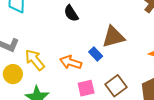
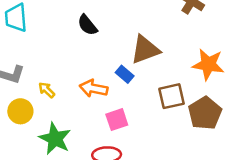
yellow arrow: (35, 60) -> (47, 90), size x0.6
brown square: (116, 86) -> (172, 96), moved, turned 30

